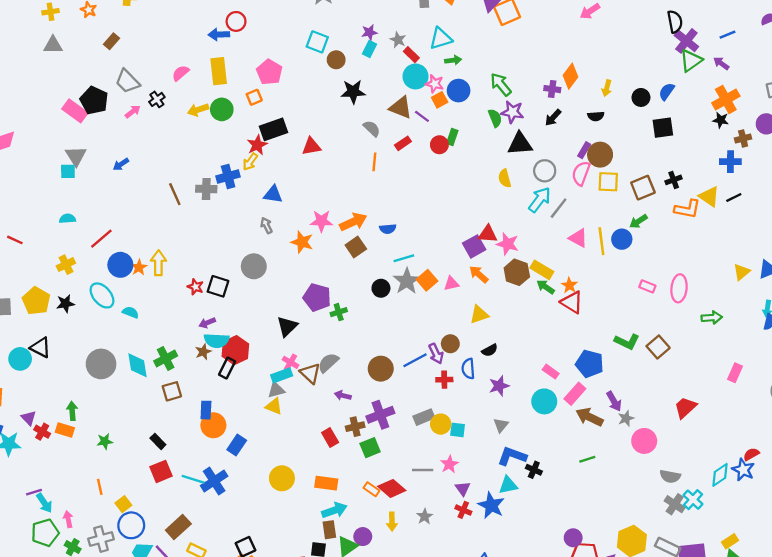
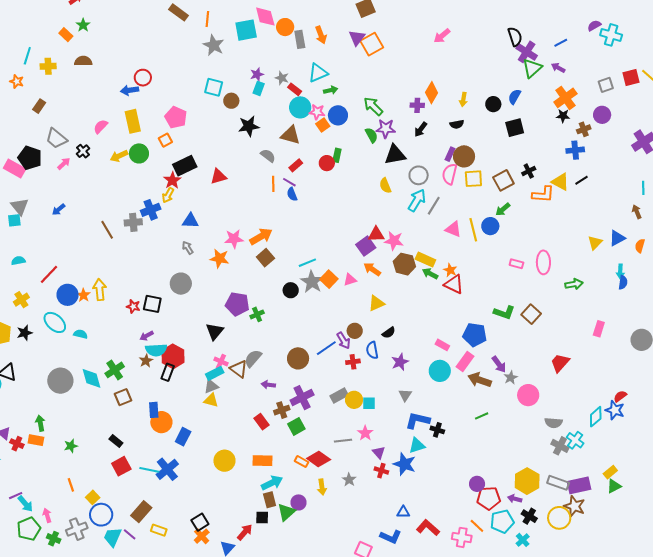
purple line: (422, 116) -> (289, 182), moved
blue semicircle: (388, 229) -> (292, 194), moved, turned 80

